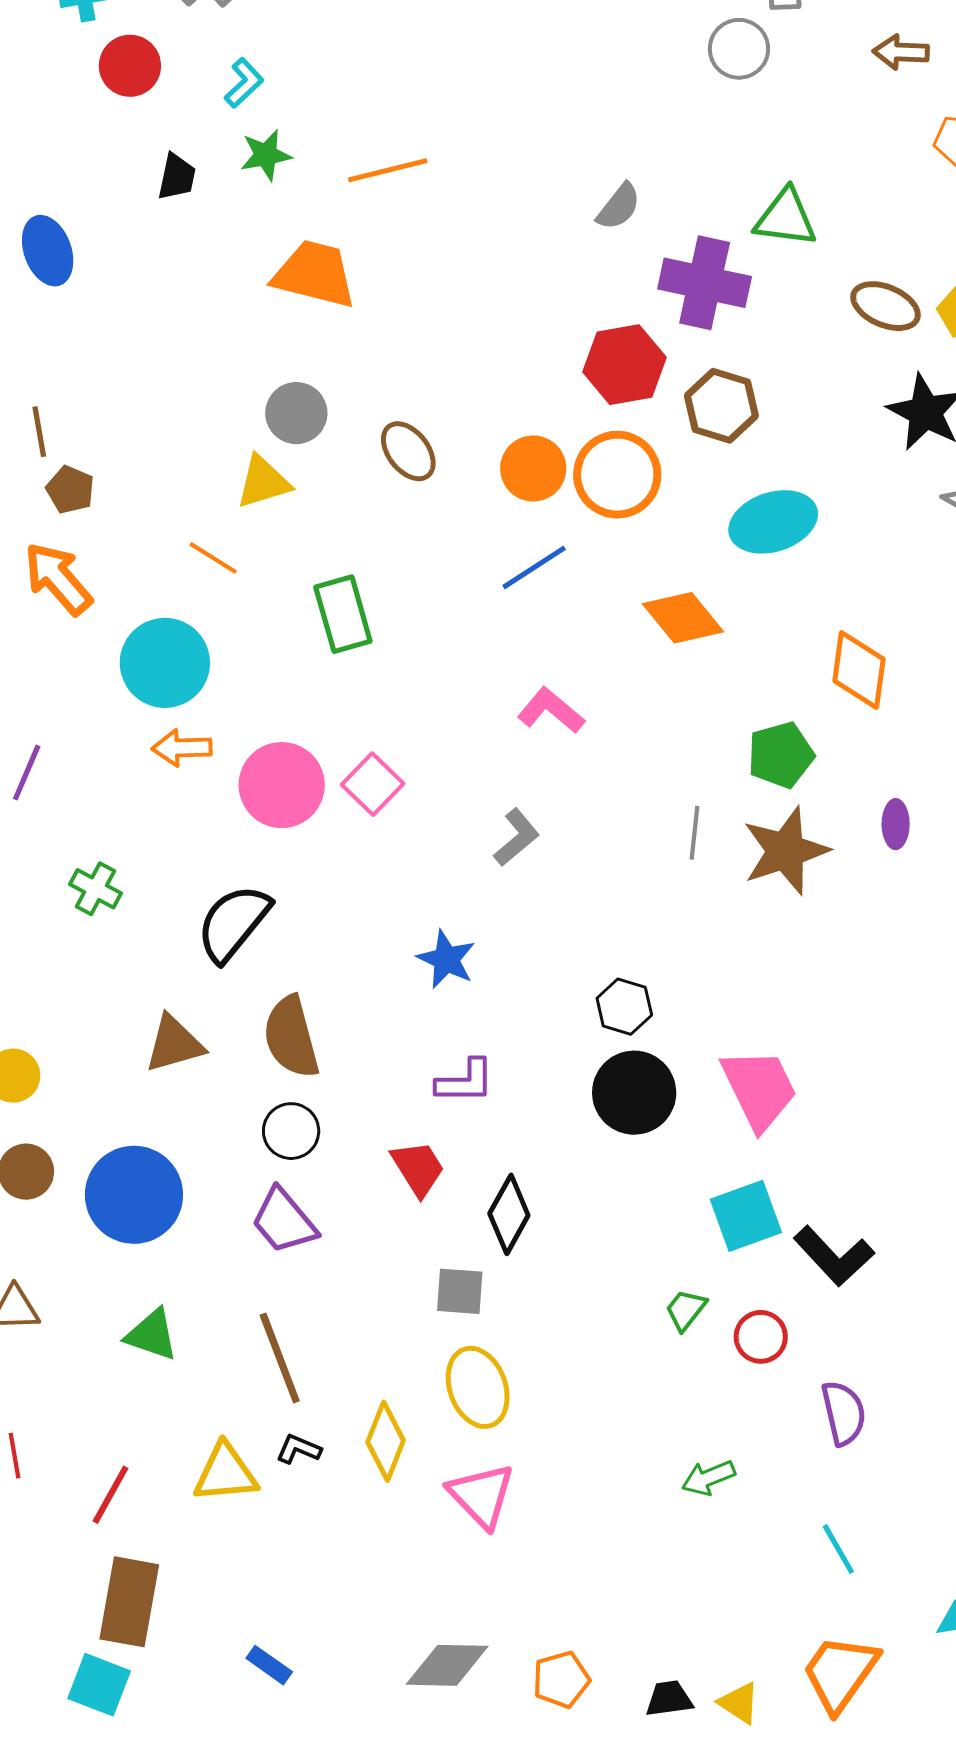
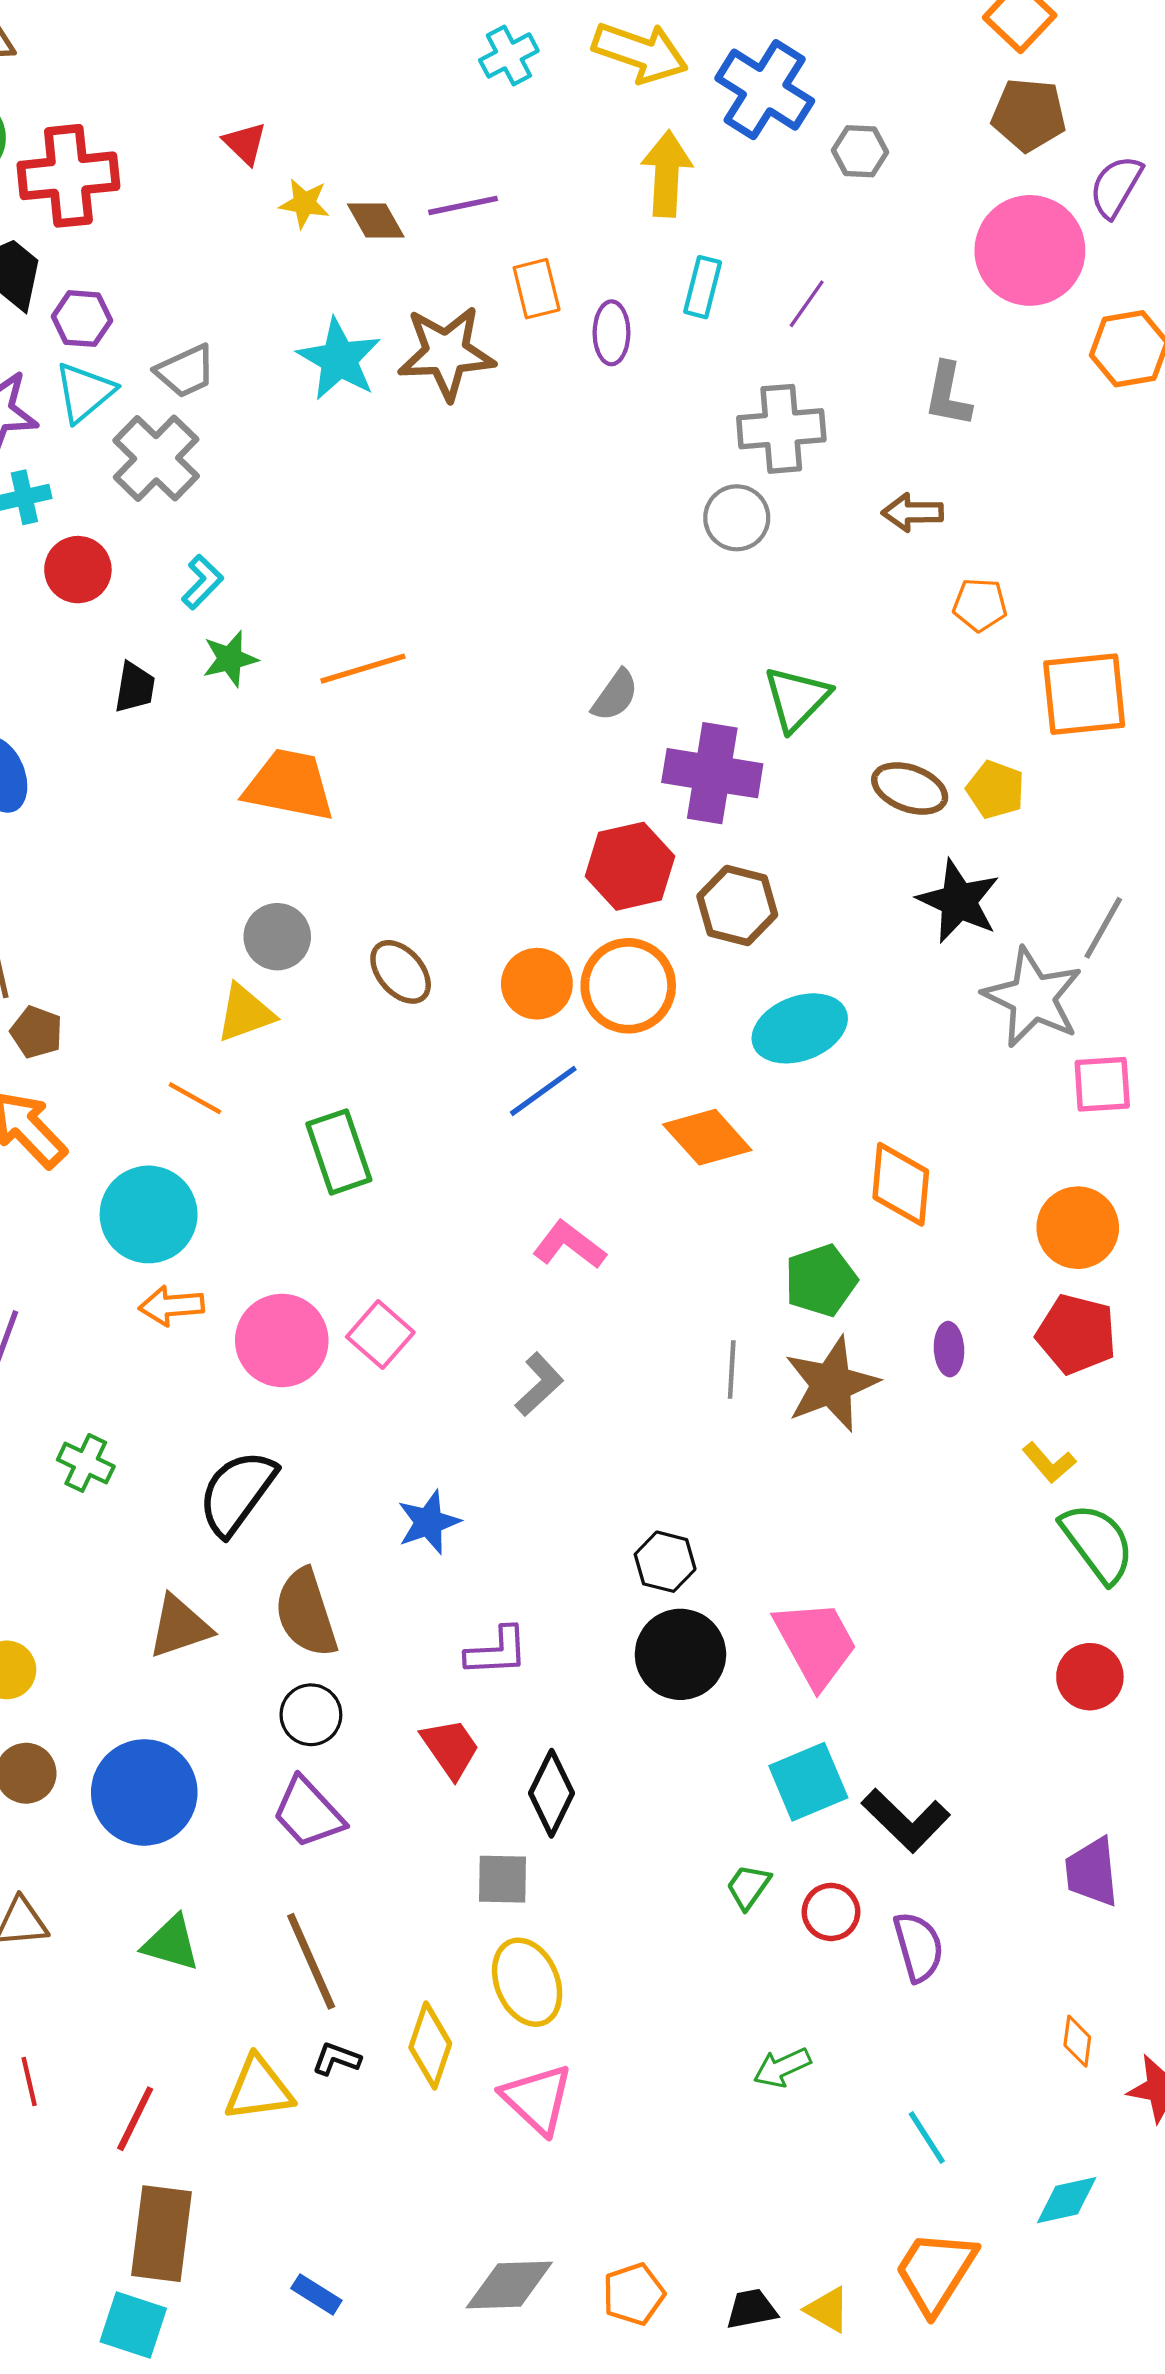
green triangle: (786, 218) -> (797, 698), turned -50
blue star: (446, 959) -> (429, 1522), moved, turned 30
purple semicircle: (844, 1413) -> (918, 1947), moved

